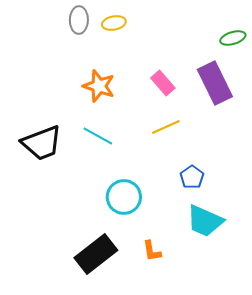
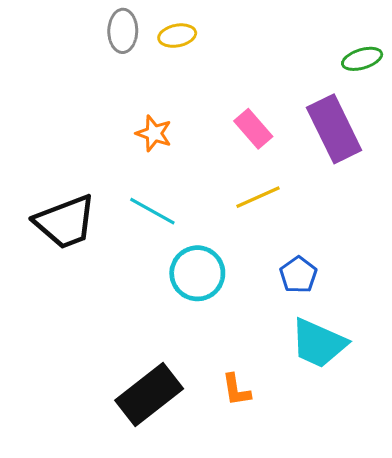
orange star: (99, 86) -> (154, 133), size x0.7
cyan circle: (124, 197) -> (197, 273), moved

